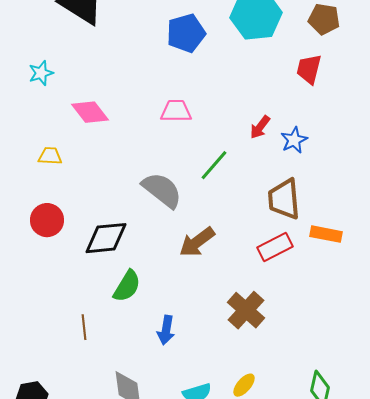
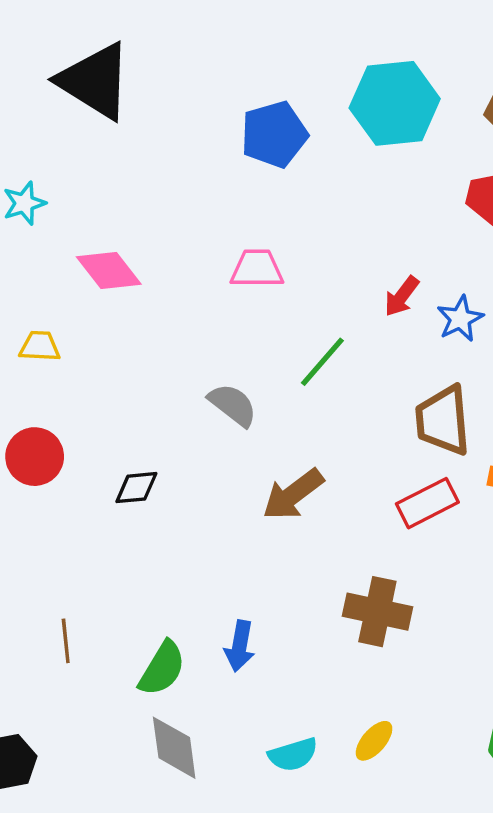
gray semicircle: (162, 190) -> (233, 405), size x0.7
black diamond: (106, 238) -> (136, 488), size x0.6
green semicircle: (127, 286) -> (162, 668), moved
brown cross: (246, 310) -> (377, 612), turned -30
brown line: (84, 327) -> (66, 641), moved

